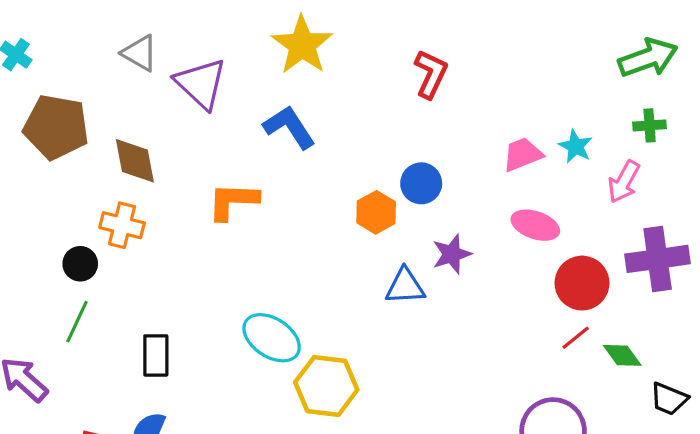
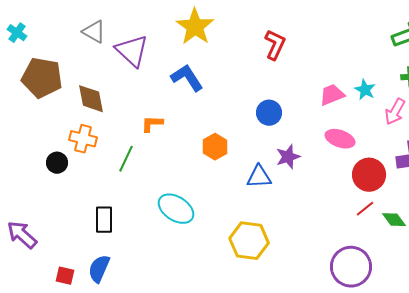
orange L-shape: (233, 201) -> (152, 124), size x0.7
orange hexagon: (376, 212) -> (215, 147), moved
green line: (77, 322) -> (126, 159), moved
yellow hexagon: (326, 386) -> (249, 241), moved

